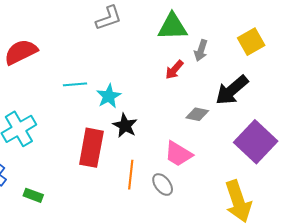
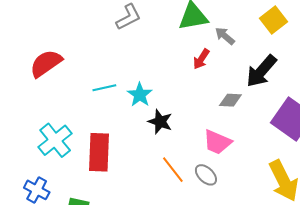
gray arrow: (201, 50) -> (225, 36), turned 120
red rectangle: (91, 148) -> (99, 152), moved
orange line: (131, 175) -> (173, 170), turned -36

